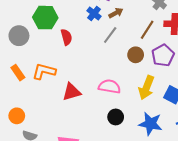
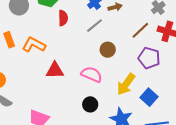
gray line: (110, 35) -> (95, 26), moved
brown circle: (136, 55) -> (108, 50), moved
purple pentagon: (163, 55) -> (149, 58), turned 30

